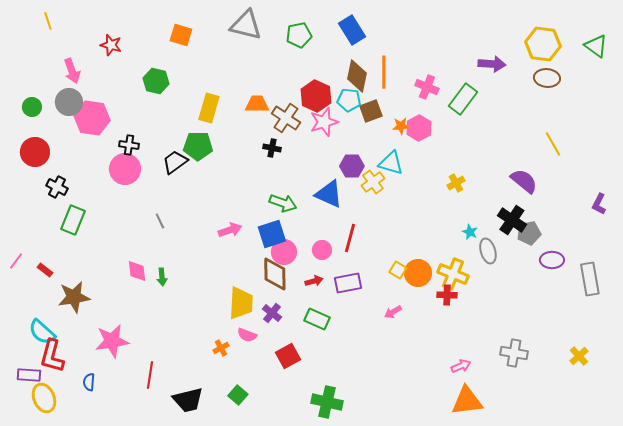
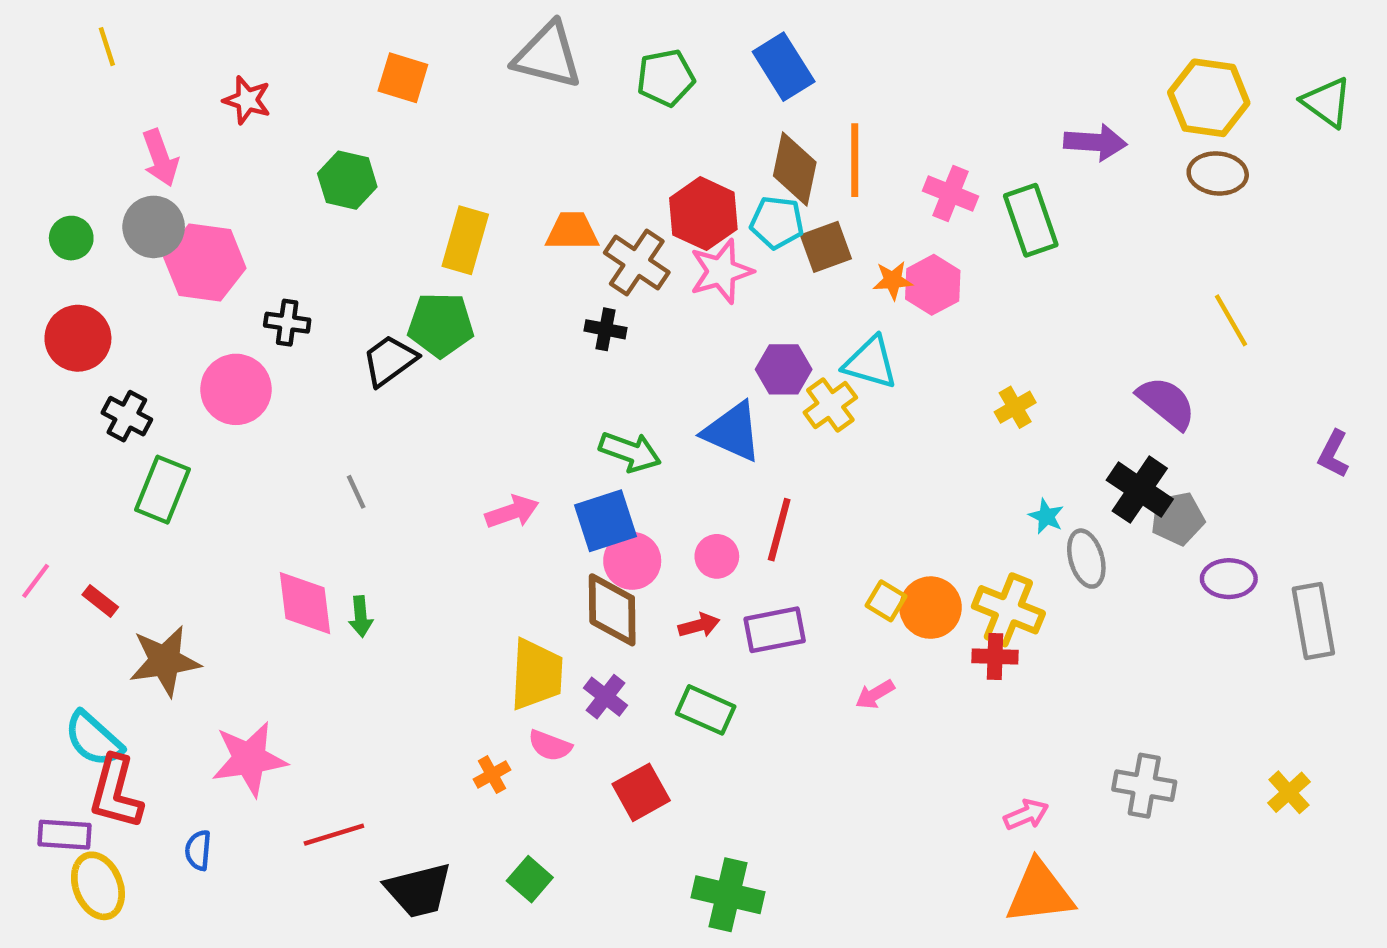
green rectangle: (463, 99) -> (1031, 220), turned -56
pink circle: (125, 169) -> (236, 389), moved
pink diamond: (137, 271) -> (305, 603), size x1.4
red line: (150, 375) -> (334, 835), turned 64

